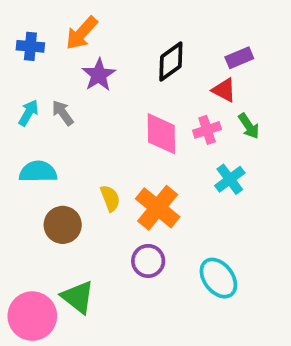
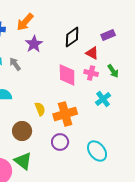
red triangle: (224, 90) -> (92, 53), moved
pink cross: (207, 130) -> (91, 73), turned 32
orange cross: (158, 208) -> (65, 114), turned 35
brown circle: (63, 225) -> (22, 131), moved

